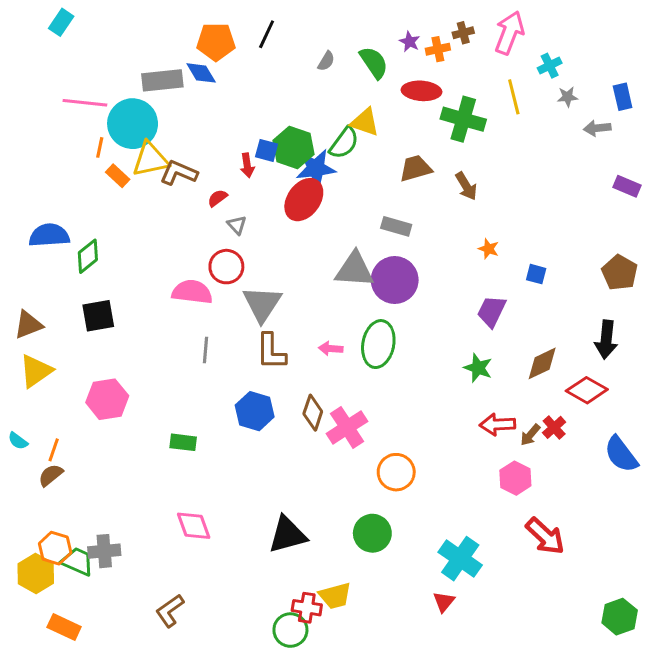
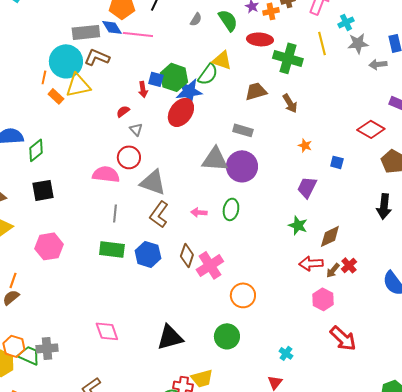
gray star: (567, 97) -> (358, 43), size x1.5
pink line: (85, 103) -> (138, 34), moved
brown L-shape: (179, 173) -> (97, 57), moved
gray triangle: (262, 304) -> (153, 182), turned -44
green ellipse: (378, 344) -> (231, 209), size x0.7
brown L-shape: (271, 352) -> (159, 214), turned 36
brown diamond: (542, 363) -> (330, 236), moved
red diamond: (587, 390) -> (371, 129), moved
green rectangle: (183, 442) -> (112, 249), moved, size x1.4
cyan cross: (460, 559) -> (286, 353), size x0.5

